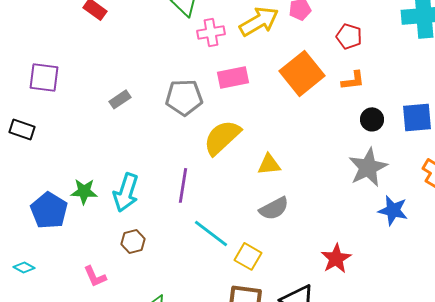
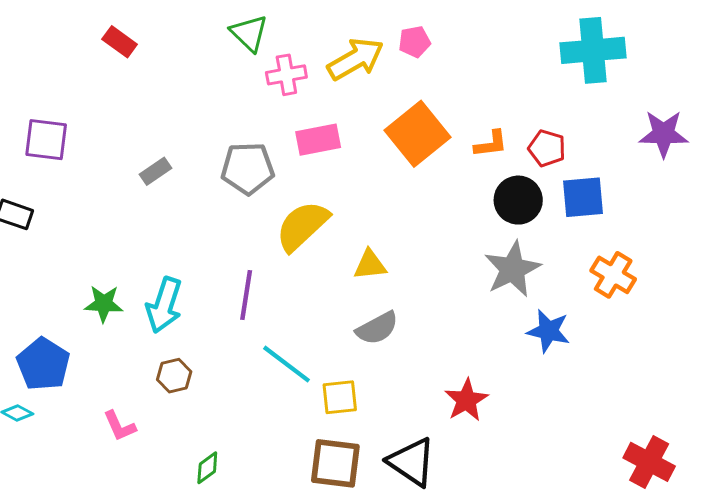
red pentagon: (349, 36) -> (547, 148), moved
black circle: (372, 119) -> (518, 200), size x1.4
blue pentagon: (49, 210) -> (43, 364), moved
yellow square: (248, 256) -> (340, 397), turned -36

